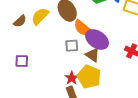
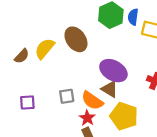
orange semicircle: (83, 28) -> (92, 101), moved
gray square: (72, 46) -> (67, 96), moved
yellow pentagon: (89, 77) -> (124, 116), moved

